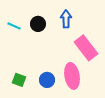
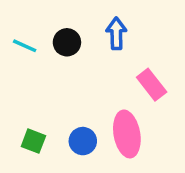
pink rectangle: (86, 48) -> (152, 85), size x0.7

